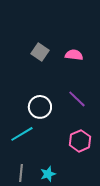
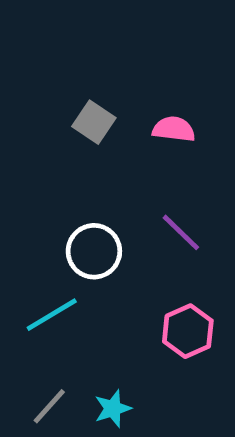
gray line: (21, 173) -> (49, 406), turned 36

